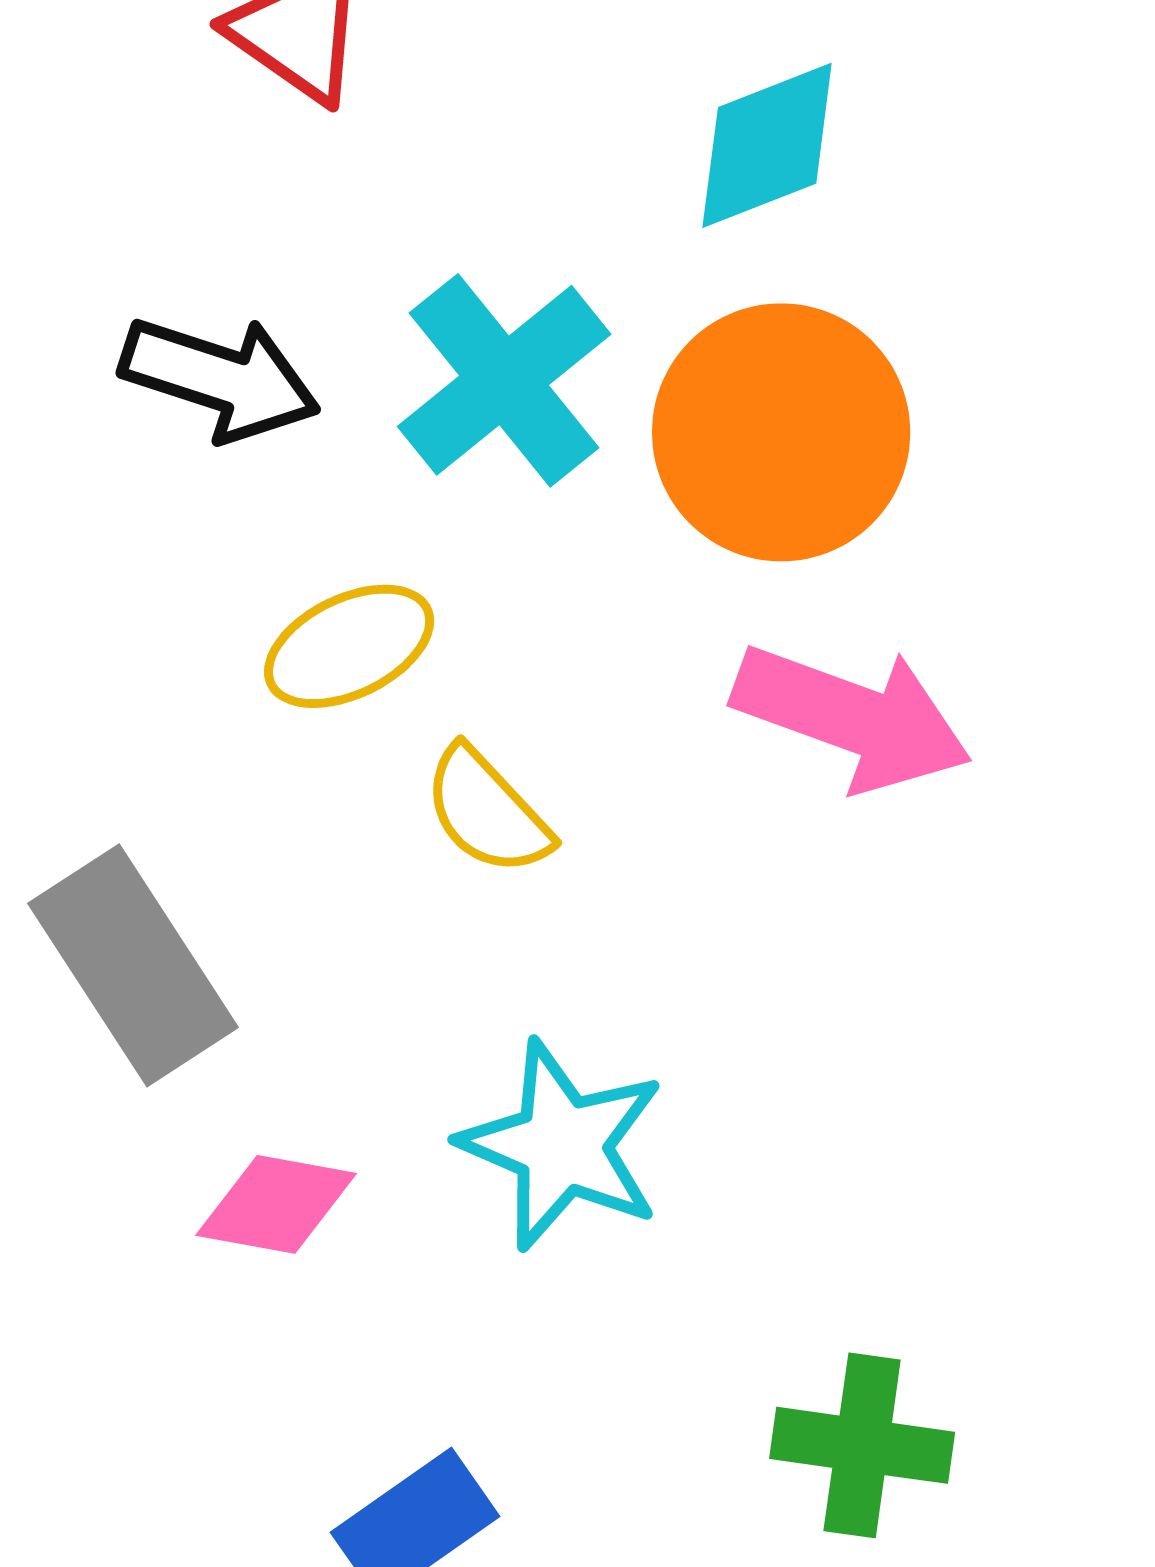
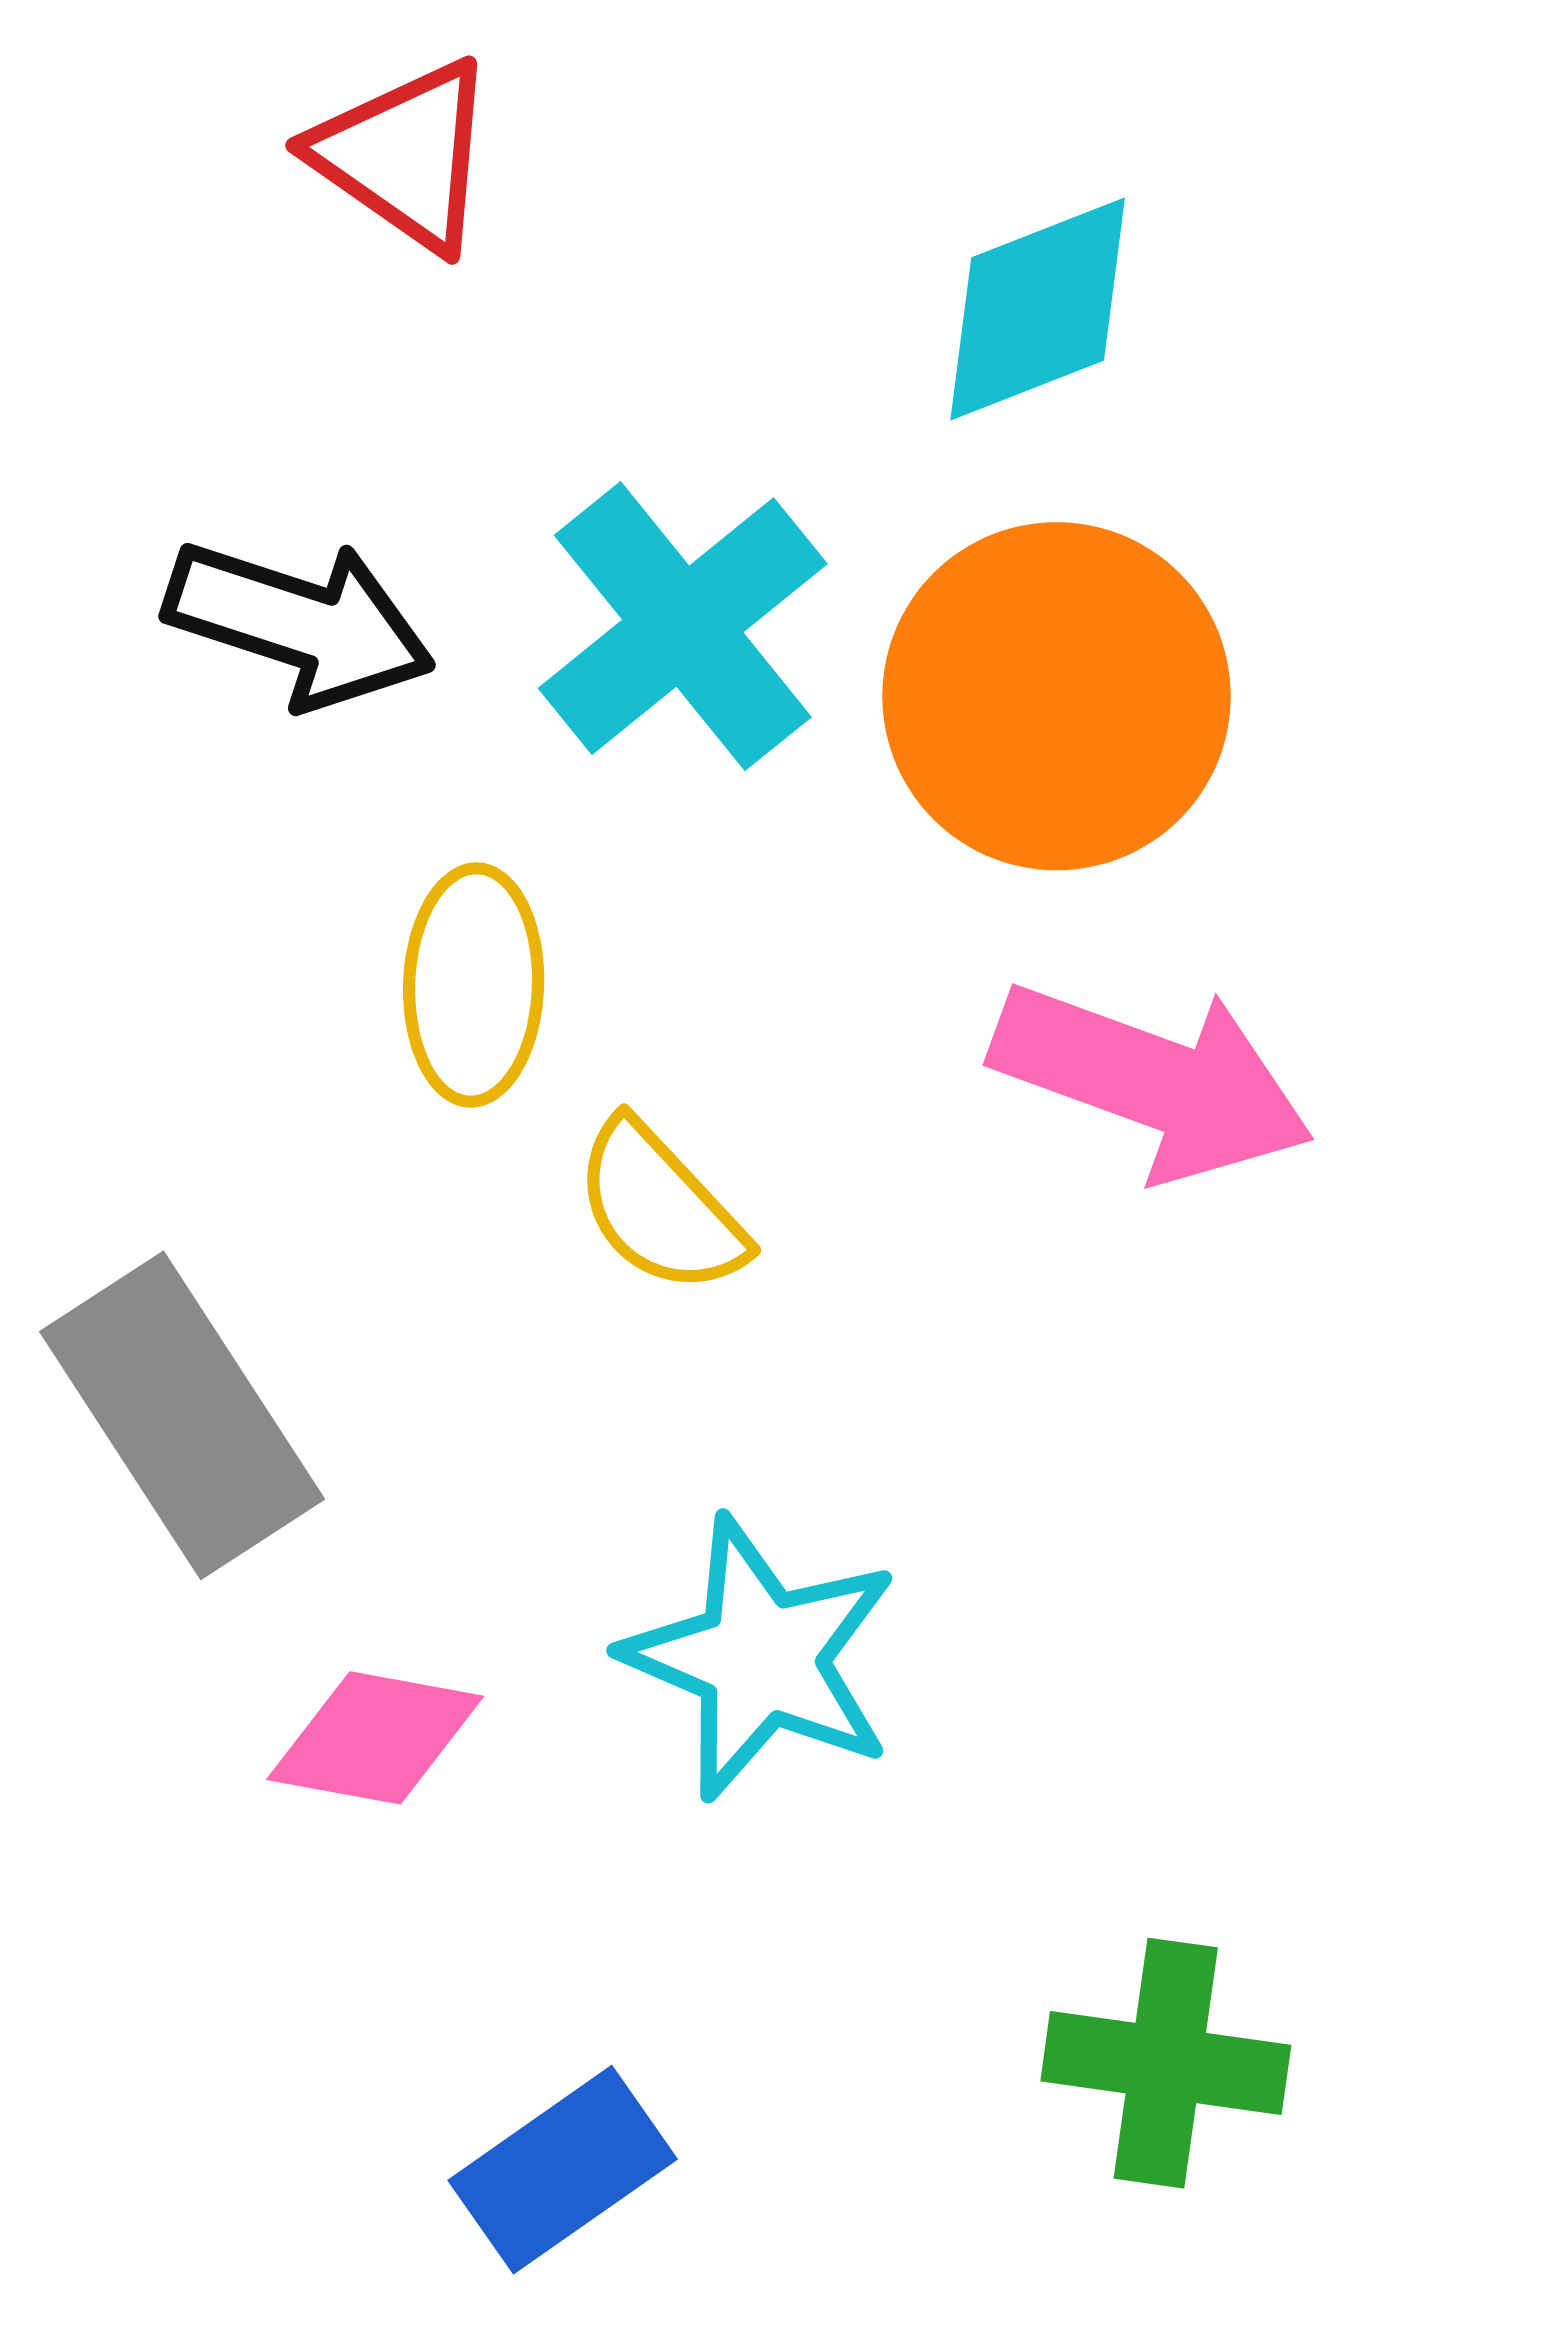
yellow ellipse: (349, 646) -> (474, 985), turned -62

